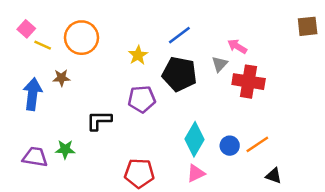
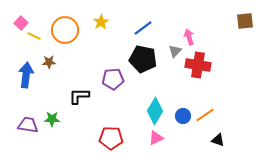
pink arrow: (237, 46) -> (189, 37), turned 42
yellow star: (138, 55) -> (101, 22), moved

